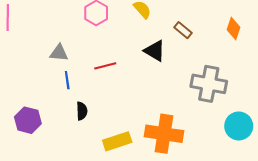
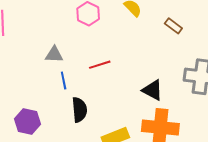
black triangle: (155, 51) -> (153, 90), moved
black semicircle: (82, 111) -> (79, 110), size x1.4

